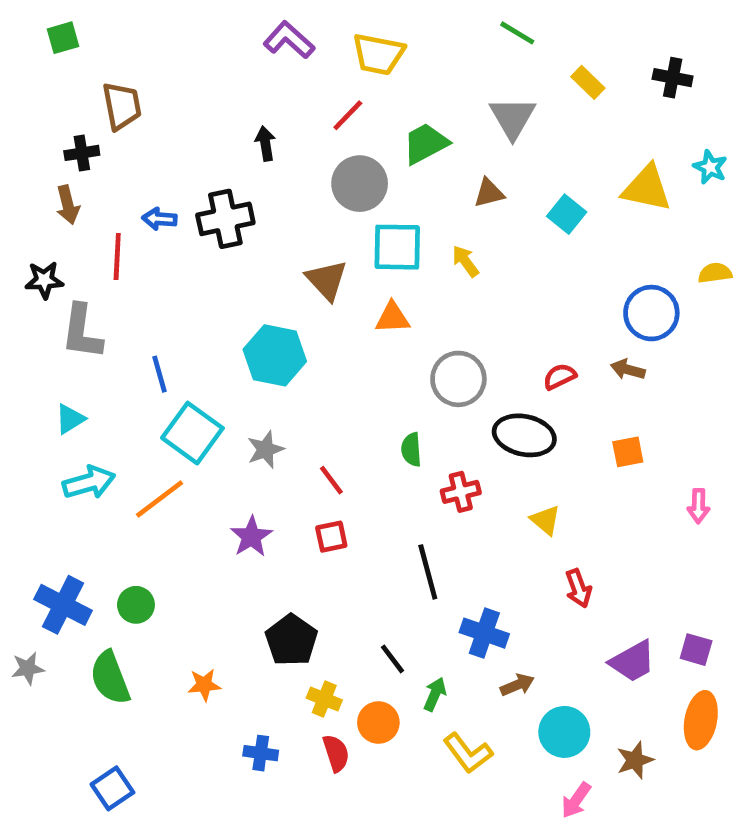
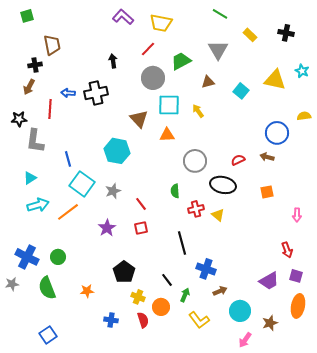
brown arrow: (68, 205) -> (29, 87), turned 42
yellow triangle: (545, 520) -> (218, 215), moved
red arrow: (578, 588) -> (287, 250), moved

